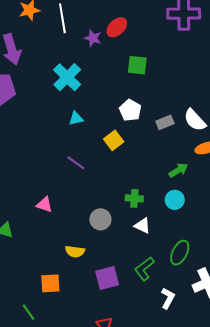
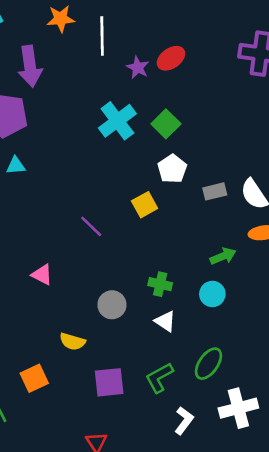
green square: (137, 65) -> (166, 124), moved, turned 30
cyan cross: (67, 77) -> (117, 121), moved
cyan triangle: (76, 118) -> (16, 166), moved
orange square: (50, 283) -> (34, 378), turned -30

